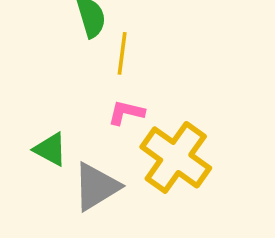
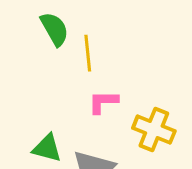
yellow cross: (176, 157) -> (154, 130), size x0.7

